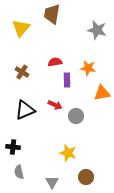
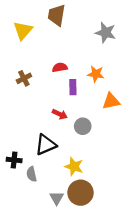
brown cross: (22, 72) -> (24, 78), turned 32
black triangle: (25, 110) -> (46, 145), moved
gray semicircle: (19, 172) -> (32, 174), moved
brown circle: (86, 177) -> (81, 193), moved, size x1.5

